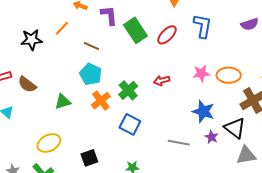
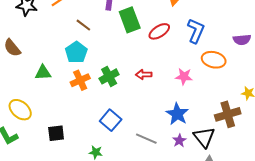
orange ellipse: (229, 75) -> (214, 60), moved
blue square: (130, 124) -> (111, 120), moved
yellow ellipse: (49, 143) -> (20, 110), turned 55

